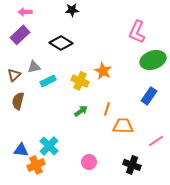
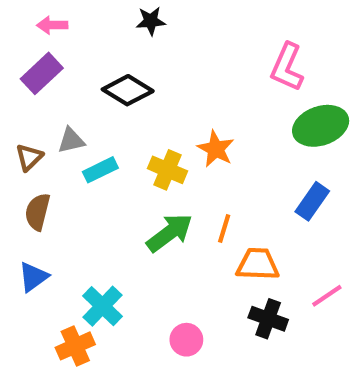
green arrow: (81, 111) -> (170, 233), size x1.6
blue triangle: (21, 150) -> (33, 277), moved, turned -42
black cross: (132, 165) -> (268, 319), moved

